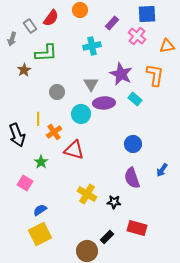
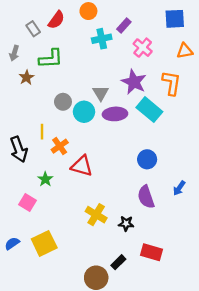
blue square: (147, 14) -> (175, 19), moved
pink cross: (137, 36) -> (143, 48), moved
gray arrow: (12, 39) -> (14, 53), moved
cyan cross: (92, 46) -> (102, 39), moved
cyan rectangle: (135, 99) -> (149, 110), size x1.6
cyan circle: (81, 114) -> (84, 112), moved
blue semicircle: (40, 210) -> (12, 243), moved
yellow square: (40, 234) -> (44, 243), moved

